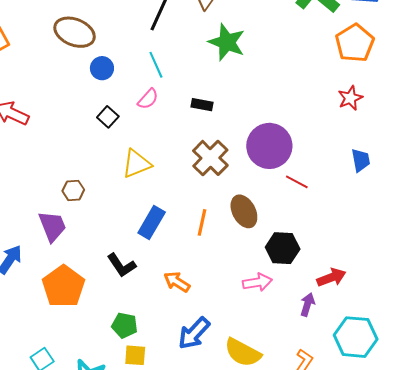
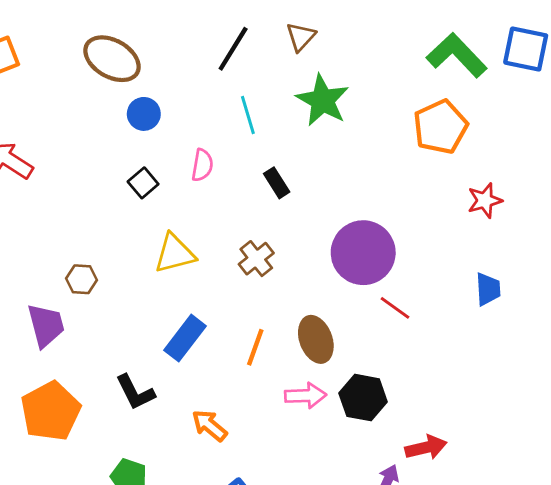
orange pentagon: (355, 43) -> (440, 127), moved
cyan line: (156, 65) -> (248, 115), moved
pink semicircle: (148, 99) -> (202, 165), turned -40
black rectangle: (202, 105) -> (277, 183), turned 40
brown cross: (210, 158) -> (256, 259), moved, size x0.7
pink arrow: (257, 282) -> (305, 396), moved

